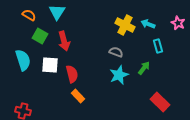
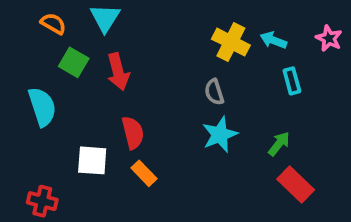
gray semicircle: (116, 52) -> (214, 92), turned -128
white square: (50, 65) -> (92, 160), moved
green arrow: (144, 68) -> (279, 144), moved

